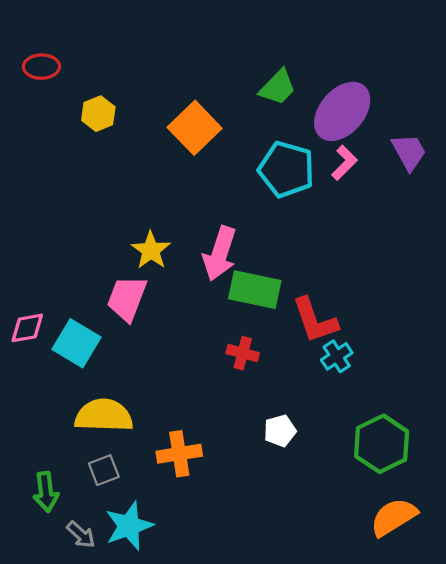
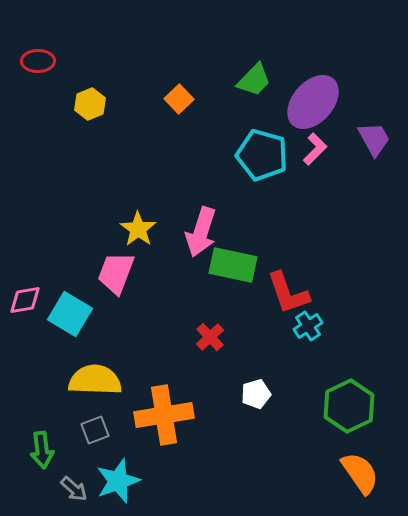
orange square: (195, 128) -> (179, 99), moved, size x0.6
red cross: (243, 353) -> (210, 337), moved, turned 32
orange cross: (179, 454) -> (164, 415), size x1.4
orange semicircle: (394, 517) -> (360, 473), turned 87

